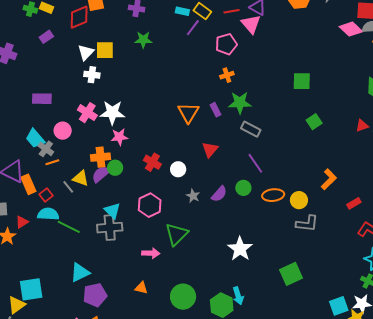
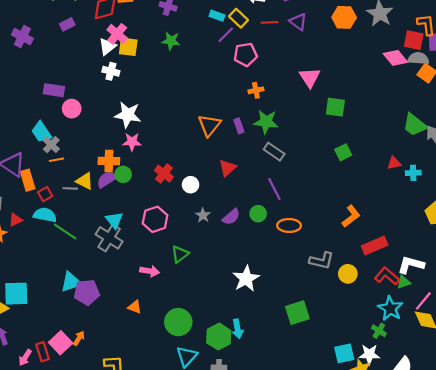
pink triangle: (251, 24) -> (310, 77), moved
pink pentagon: (226, 44) -> (246, 55), moved
pink cross: (87, 113) -> (117, 34), moved
pink circle: (63, 131) -> (72, 109), moved
gray line: (68, 187) -> (70, 188), turned -56
yellow circle: (299, 200) -> (348, 274), moved
red rectangle: (354, 203) -> (375, 245), size x1.6
gray cross: (110, 228) -> (109, 238), turned 30
green triangle: (177, 234) -> (180, 254), size x0.7
purple pentagon: (95, 295) -> (87, 292), moved

